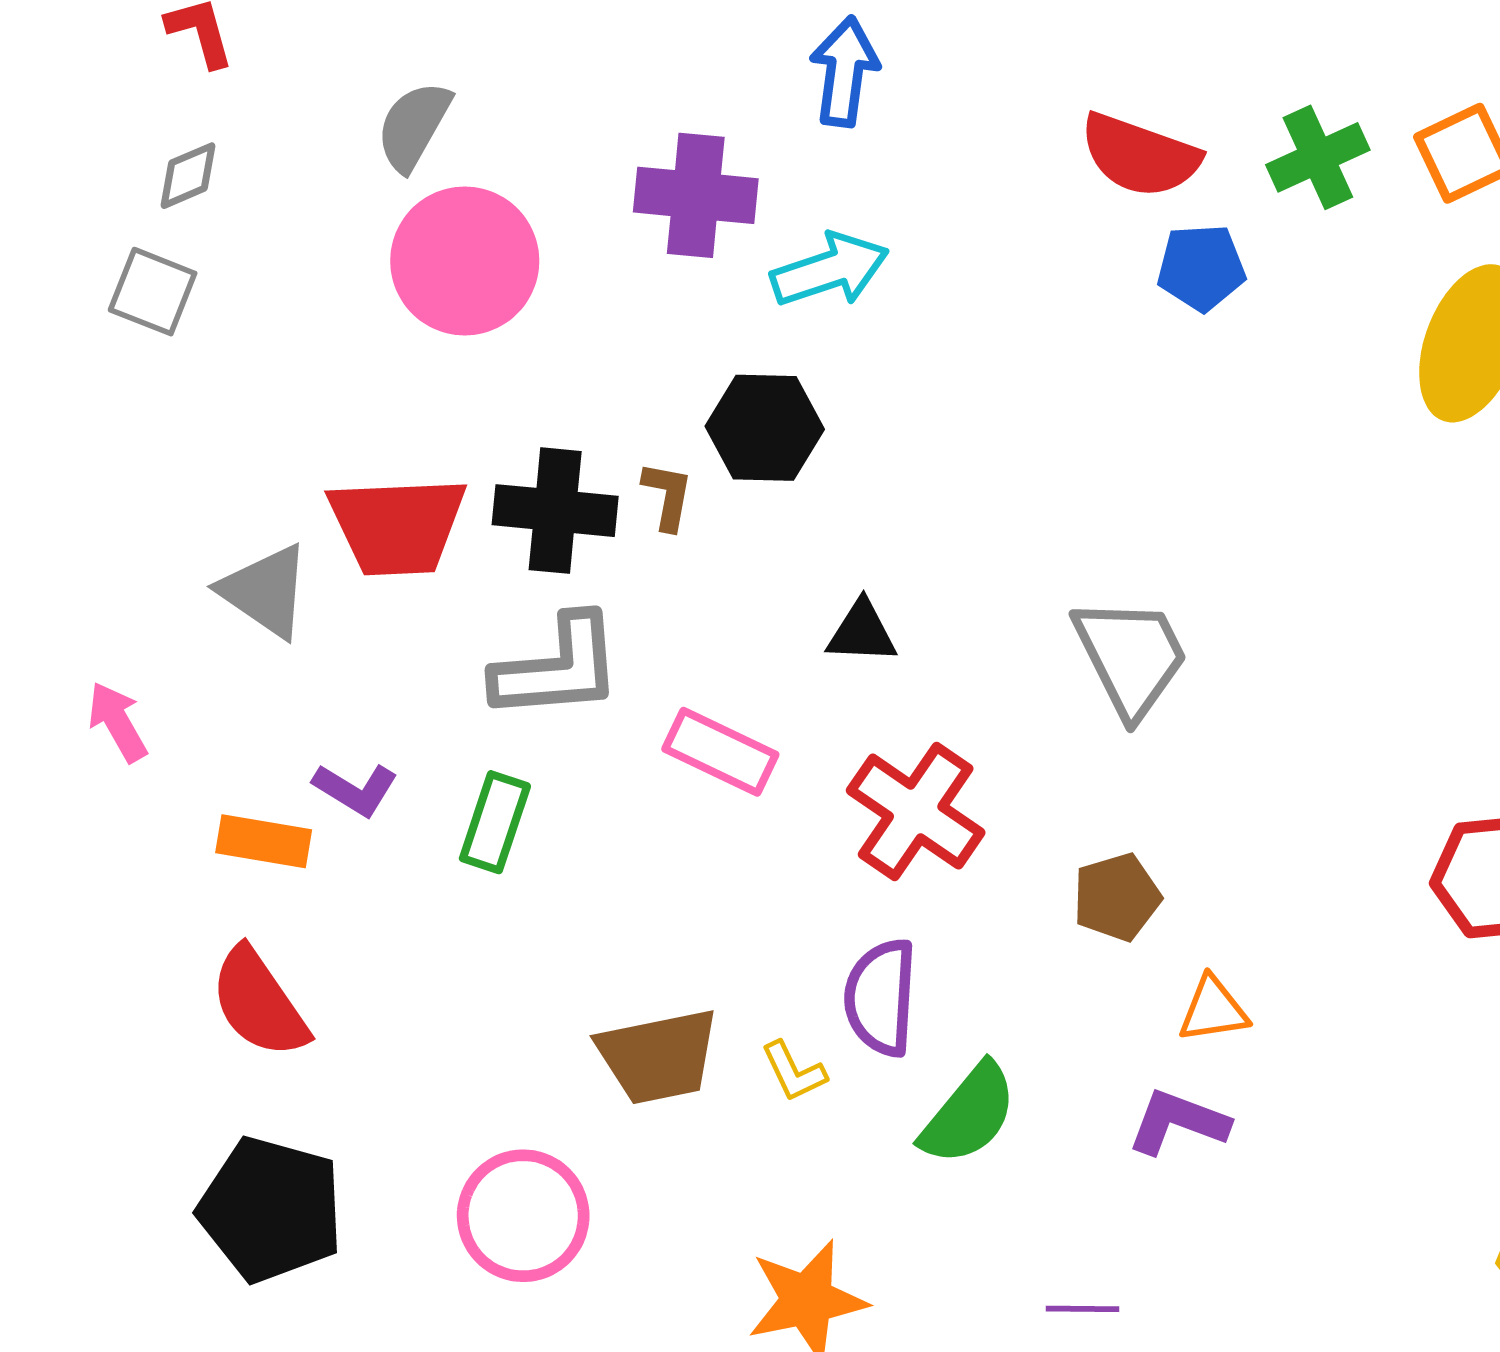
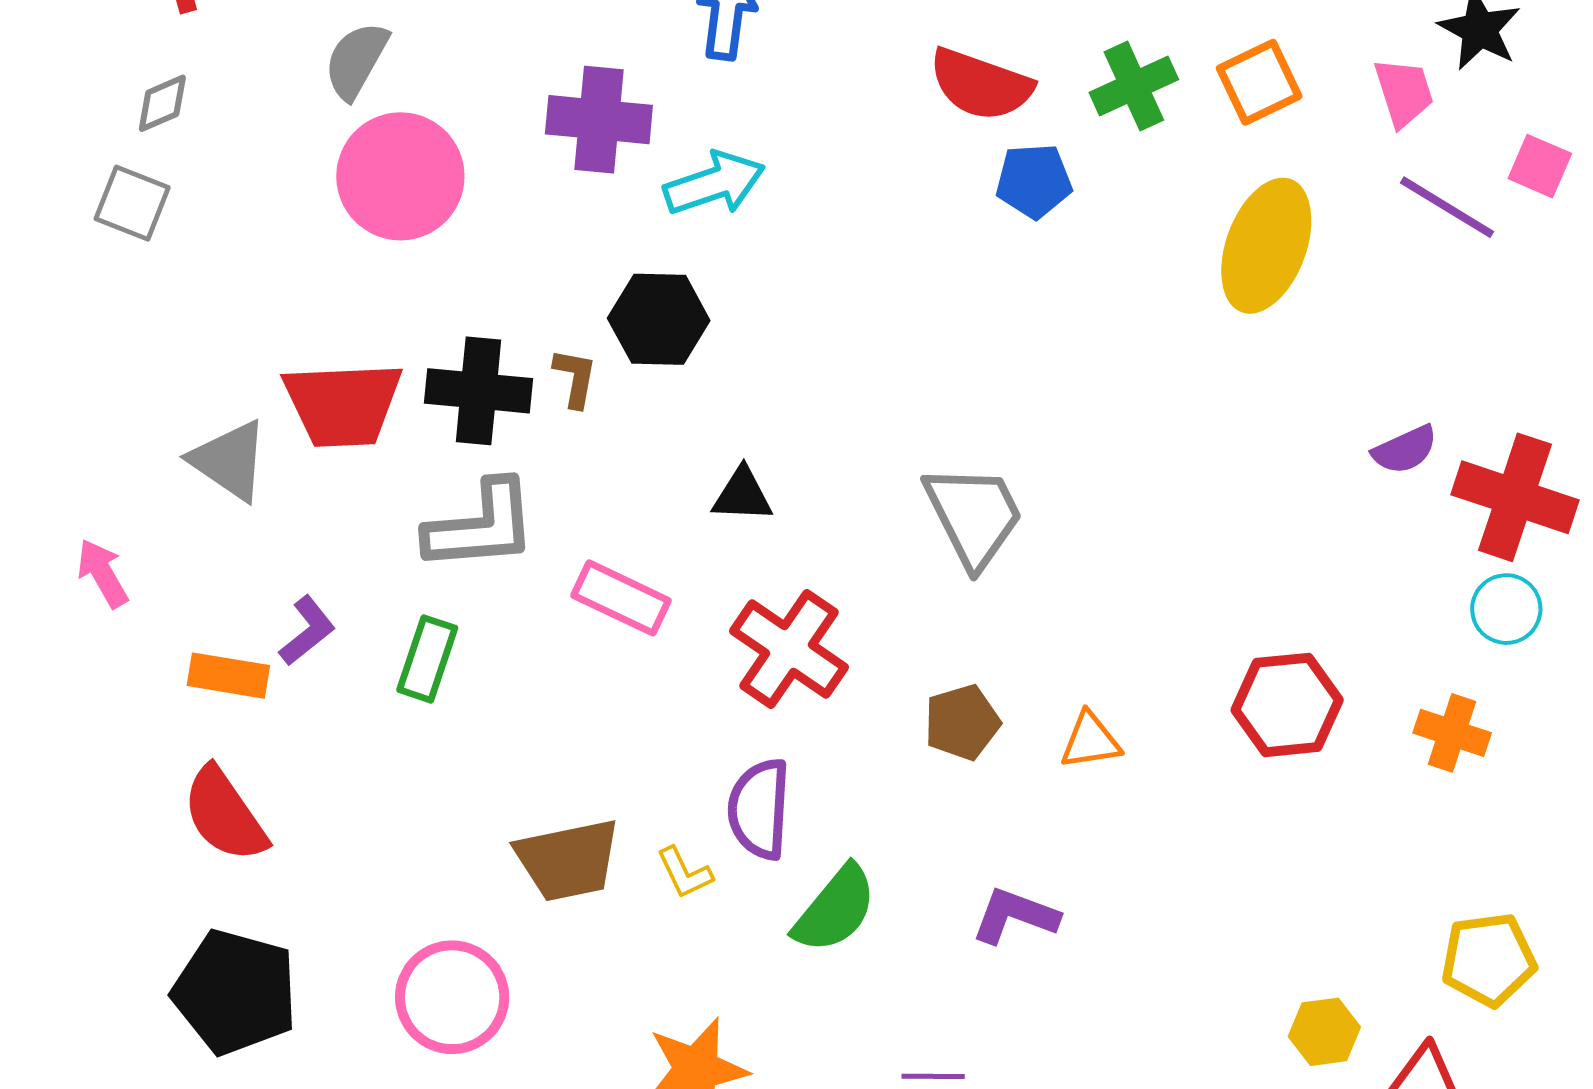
purple L-shape: (356, 789) -> (307, 631), turned -70
orange triangle: (1213, 1010) -> (1090, 741), moved

